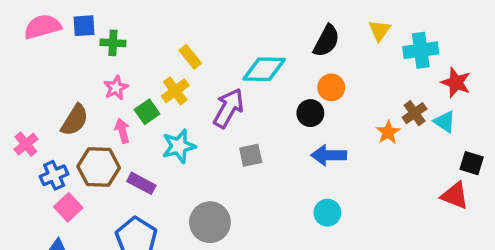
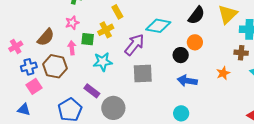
yellow triangle: (380, 30) -> (228, 14), size x1.5
green square: (147, 112) -> (88, 39), turned 32
brown cross: (415, 113) -> (241, 53), moved, turned 32
gray square: (251, 155) -> (143, 74), size x1.5
purple rectangle: (141, 183) -> (92, 91), moved

